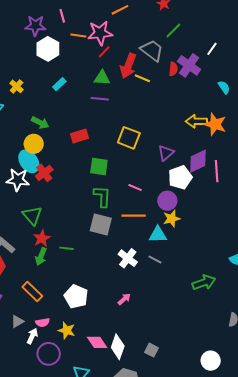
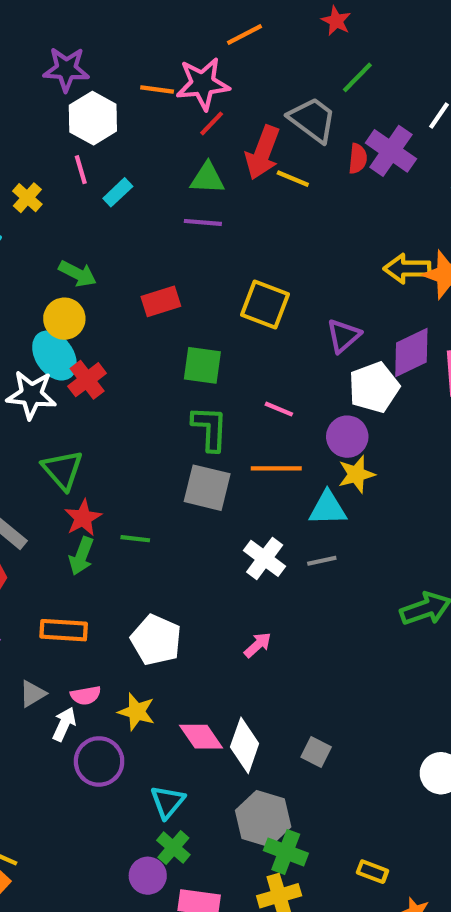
pink line: (62, 16) -> (81, 170), moved
gray line: (155, 259) -> (322, 561), turned -40
orange rectangle: (32, 291) -> (64, 630), turned -40

